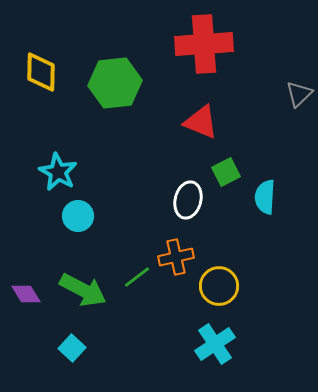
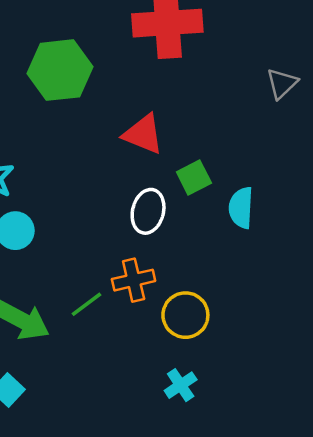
red triangle: (201, 122) -> (143, 134), moved
cyan cross: (215, 344) -> (181, 385), size x0.7

